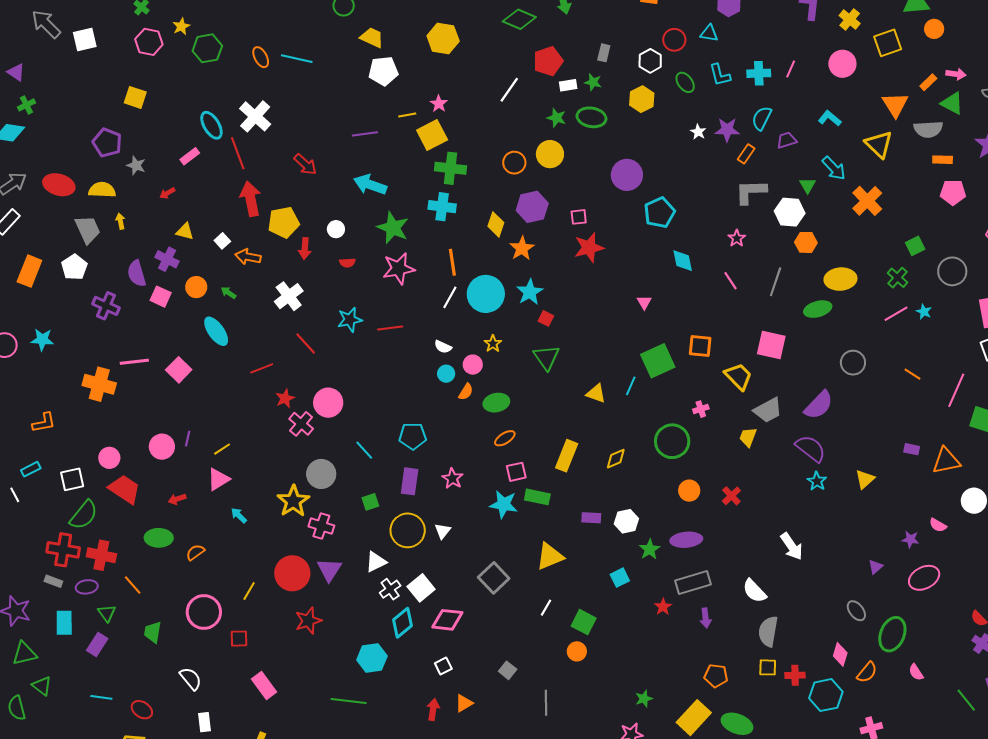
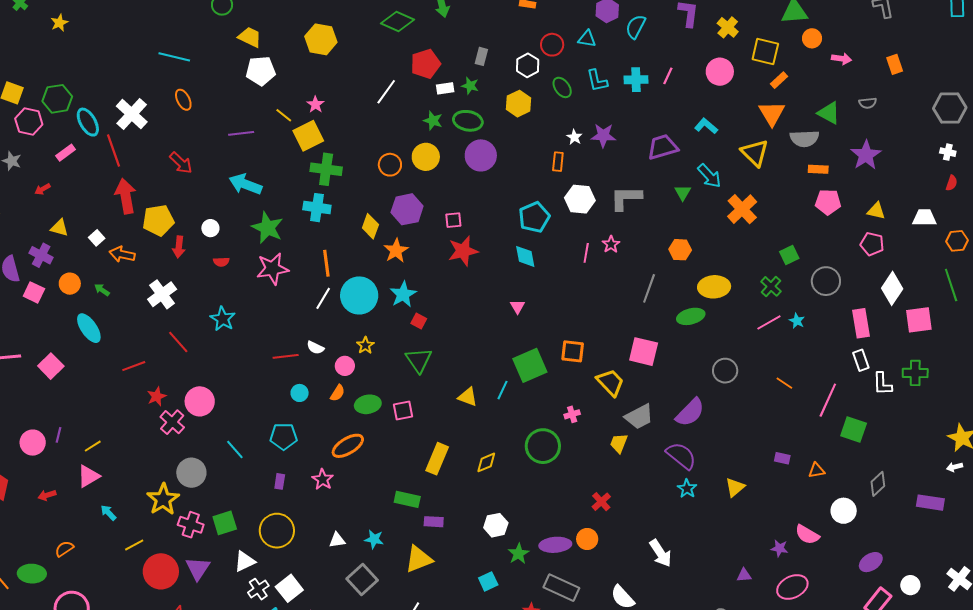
pink hexagon: (149, 42) -> (29, 122), moved
yellow square: (888, 43) -> (765, 52), turned 32
green hexagon: (207, 48) -> (57, 99), moved
orange ellipse: (261, 57) -> (183, 100), moved
pink arrow: (956, 74) -> (842, 59), moved
orange rectangle: (928, 82) -> (779, 80), moved
yellow line: (407, 115) -> (284, 115), turned 48
cyan semicircle: (762, 118) -> (636, 27), moved
purple trapezoid: (787, 140) -> (663, 147), size x1.5
orange rectangle: (746, 154) -> (558, 162), moved, turned -30
purple circle: (627, 175) -> (481, 155), moved
white hexagon: (790, 212) -> (580, 199), moved
cyan diamond: (683, 261) -> (525, 256), moved
pink line: (730, 281) -> (586, 253), moved, turned 42
cyan star: (350, 320) -> (223, 319), turned -30
red line: (390, 328) -> (286, 356), moved
cyan circle: (446, 374) -> (300, 393), moved
orange ellipse: (505, 438) -> (348, 446), moved, size x1.5
orange triangle: (946, 461) -> (817, 470), size x0.6
pink square: (516, 472) -> (403, 410), moved
purple rectangle: (410, 481) -> (280, 481), size x0.6
orange circle: (689, 491) -> (587, 539), moved
green square: (370, 502) -> (225, 523), moved, size x1.4
cyan star: (504, 504) -> (374, 539), moved, size x0.7
purple rectangle: (591, 518) -> (434, 522), moved
pink semicircle: (938, 525) -> (807, 535), size x1.4
white triangle: (443, 531) -> (337, 540), moved, turned 42
green ellipse: (159, 538) -> (32, 574), moved
purple triangle: (876, 567) -> (744, 575), turned 35
gray rectangle: (693, 582) -> (561, 588), turned 40
yellow line: (249, 591) -> (134, 545), moved, turned 30

